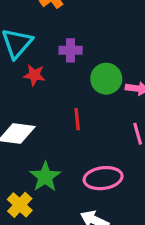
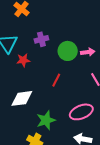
red line: (77, 119) -> (56, 80), turned 48
green star: (45, 177) -> (46, 120), turned 30

